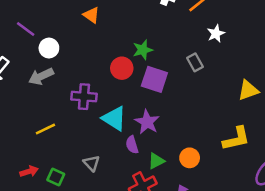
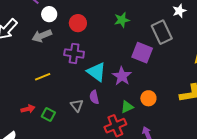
gray rectangle: (195, 62) -> (162, 32), size x1.6
red circle: (122, 68) -> (78, 23), moved
purple square: (154, 79) -> (142, 53), moved
purple semicircle: (132, 145) -> (94, 97), moved
orange circle: (190, 158) -> (148, 98), moved

